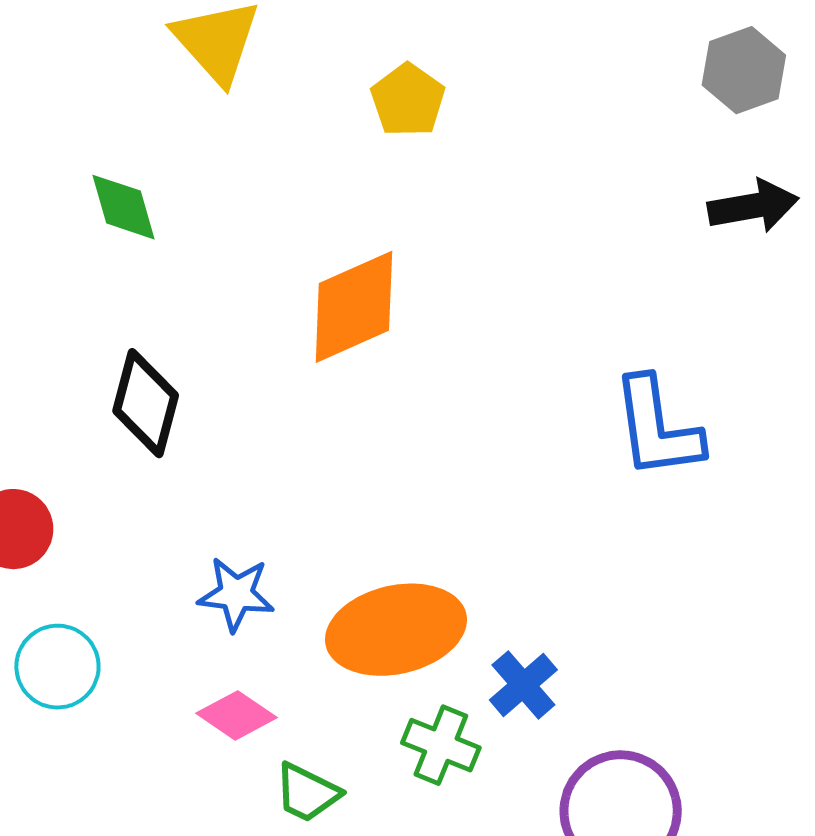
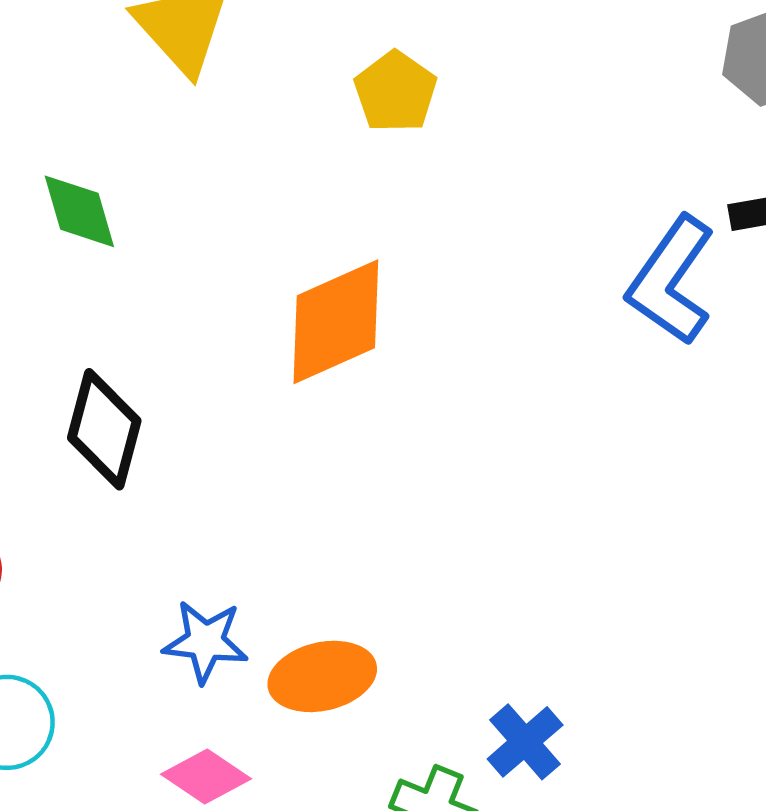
blue L-shape: (657, 428) -> (671, 281), moved, turned 43
orange ellipse: (396, 630) -> (322, 676), moved, size x0.7

